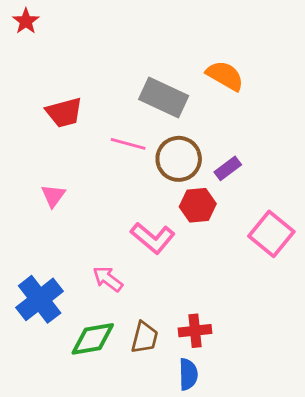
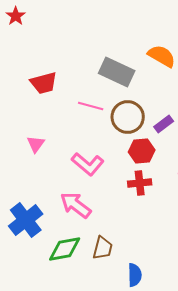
pink L-shape: (153, 238) -> (88, 164), moved
pink arrow: (108, 279) -> (76, 205), size x1.4
red cross: (195, 331) -> (140, 183), moved

